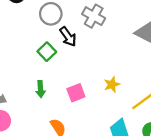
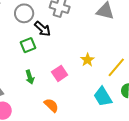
green square: (47, 52) -> (28, 45), turned 35

